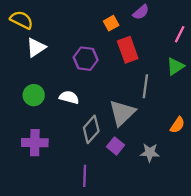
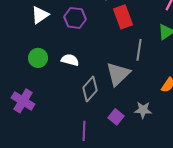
purple hexagon: (86, 59) -> (75, 18), moved
purple cross: (35, 143) -> (23, 101), moved, turned 30
purple square: (116, 146) -> (116, 117), moved

